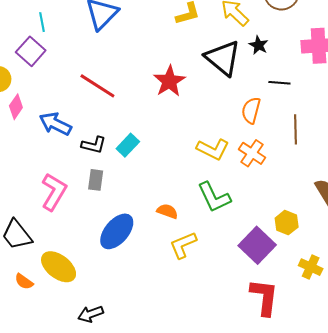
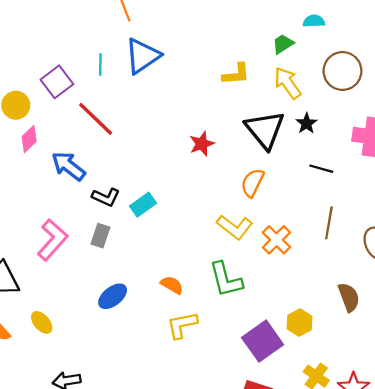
cyan line: (42, 22) -> (100, 65), moved
red star: (169, 81) -> (202, 144), size x0.7
red line: (97, 86) -> (96, 119), moved
orange semicircle: (251, 110) -> (252, 183), moved
blue ellipse: (117, 231) -> (113, 296), size x0.7
yellow ellipse: (59, 267) -> (42, 322), size x0.6

